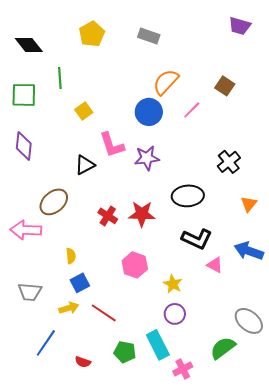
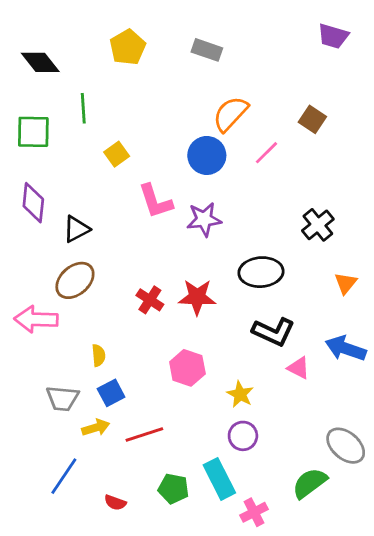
black triangle: (85, 165) -> (76, 229), moved
gray trapezoid: (30, 292) -> (62, 398), moved
red line: (104, 313) -> (144, 435), turned -52

